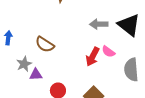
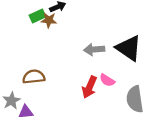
brown semicircle: (45, 44) -> (34, 77), turned 144

